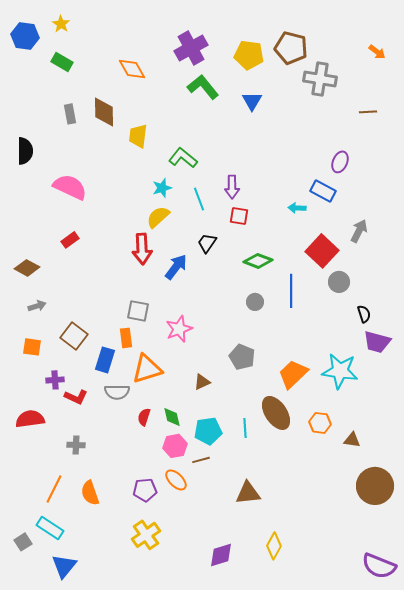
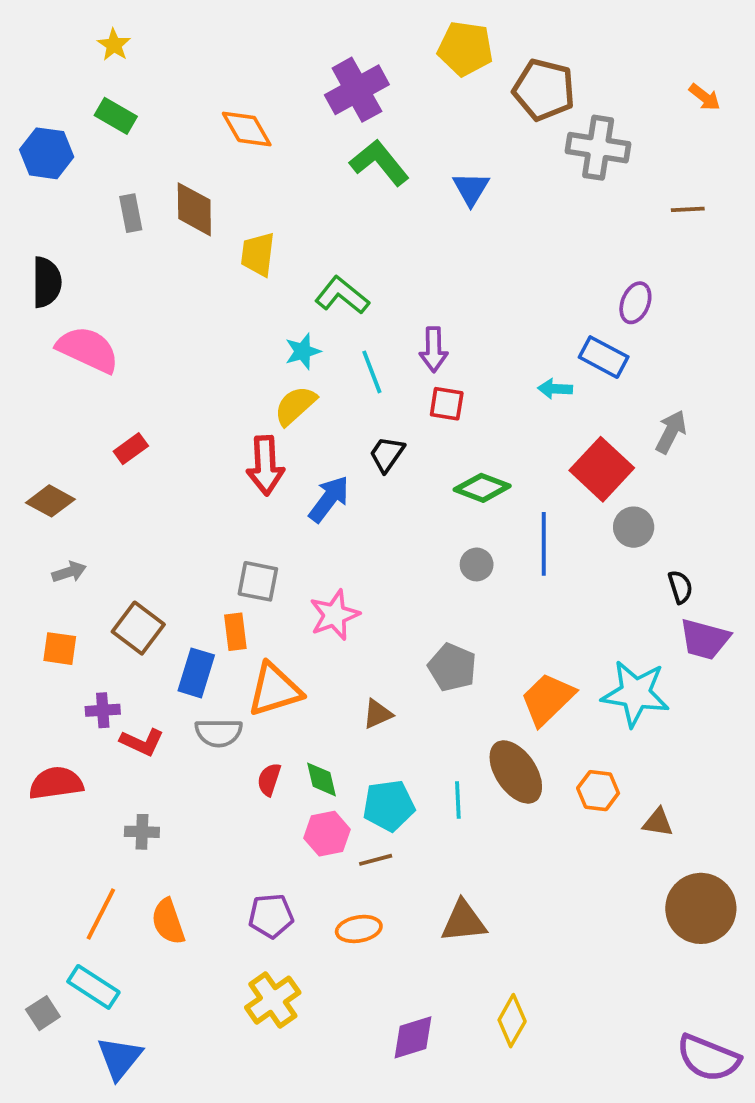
blue hexagon: (25, 36) -> (47, 153), moved
yellow pentagon: (249, 55) -> (465, 49), moved
pink semicircle: (70, 187) -> (88, 350), moved
orange ellipse: (176, 480) -> (359, 929), moved, turned -55

